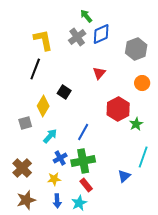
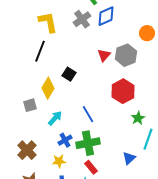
gray hexagon: (136, 49) -> (126, 55), moved
orange circle: (142, 83) -> (147, 33), moved
green star: (136, 124) -> (138, 118), moved
blue line: (83, 132) -> (88, 114), turned -60

